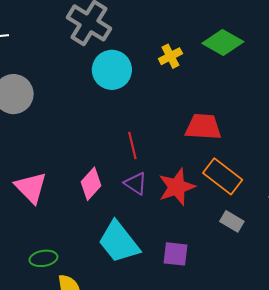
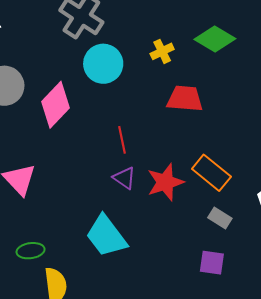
red trapezoid: (203, 127) -> (185, 99), moved
pink diamond: (91, 184) -> (55, 105), moved, size x1.4
purple square: (175, 254) -> (212, 263), moved

